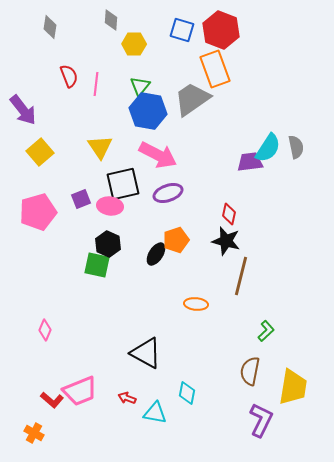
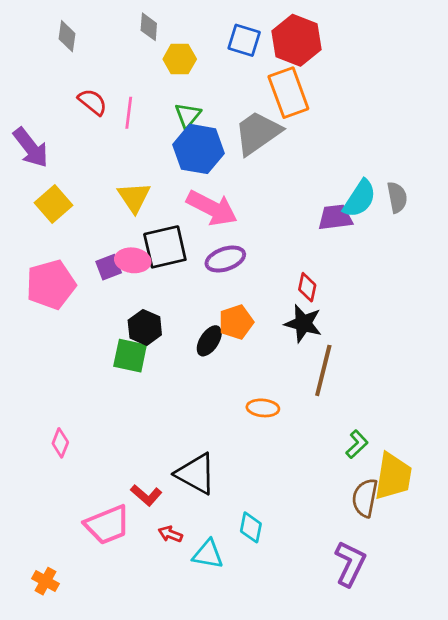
red semicircle: (69, 76) -> (92, 102), turned -30
pink ellipse: (110, 206) -> (133, 260), moved
brown semicircle: (250, 371) -> (365, 498), moved
yellow trapezoid: (293, 387) -> (393, 476), moved
red L-shape: (52, 400) -> (146, 495), moved

